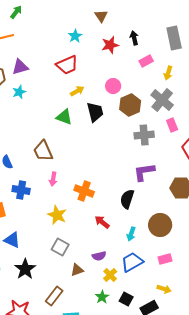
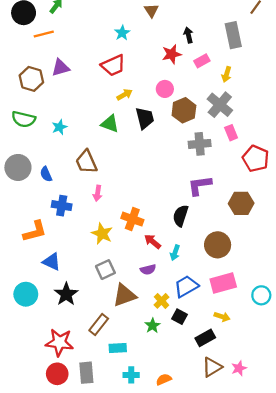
red star: (110, 45) -> (172, 54), moved
cyan star: (19, 92) -> (59, 127), moved
orange cross: (84, 191) -> (132, 219), moved
cyan arrow: (131, 234) -> (175, 253), moved
gray square: (60, 247) -> (105, 270), turned 36
purple semicircle: (99, 256) -> (148, 270), moved
pink rectangle: (165, 259) -> (223, 283), size x1.6
brown triangle: (77, 270) -> (124, 295), size x1.6
black square: (126, 299) -> (179, 317), moved

